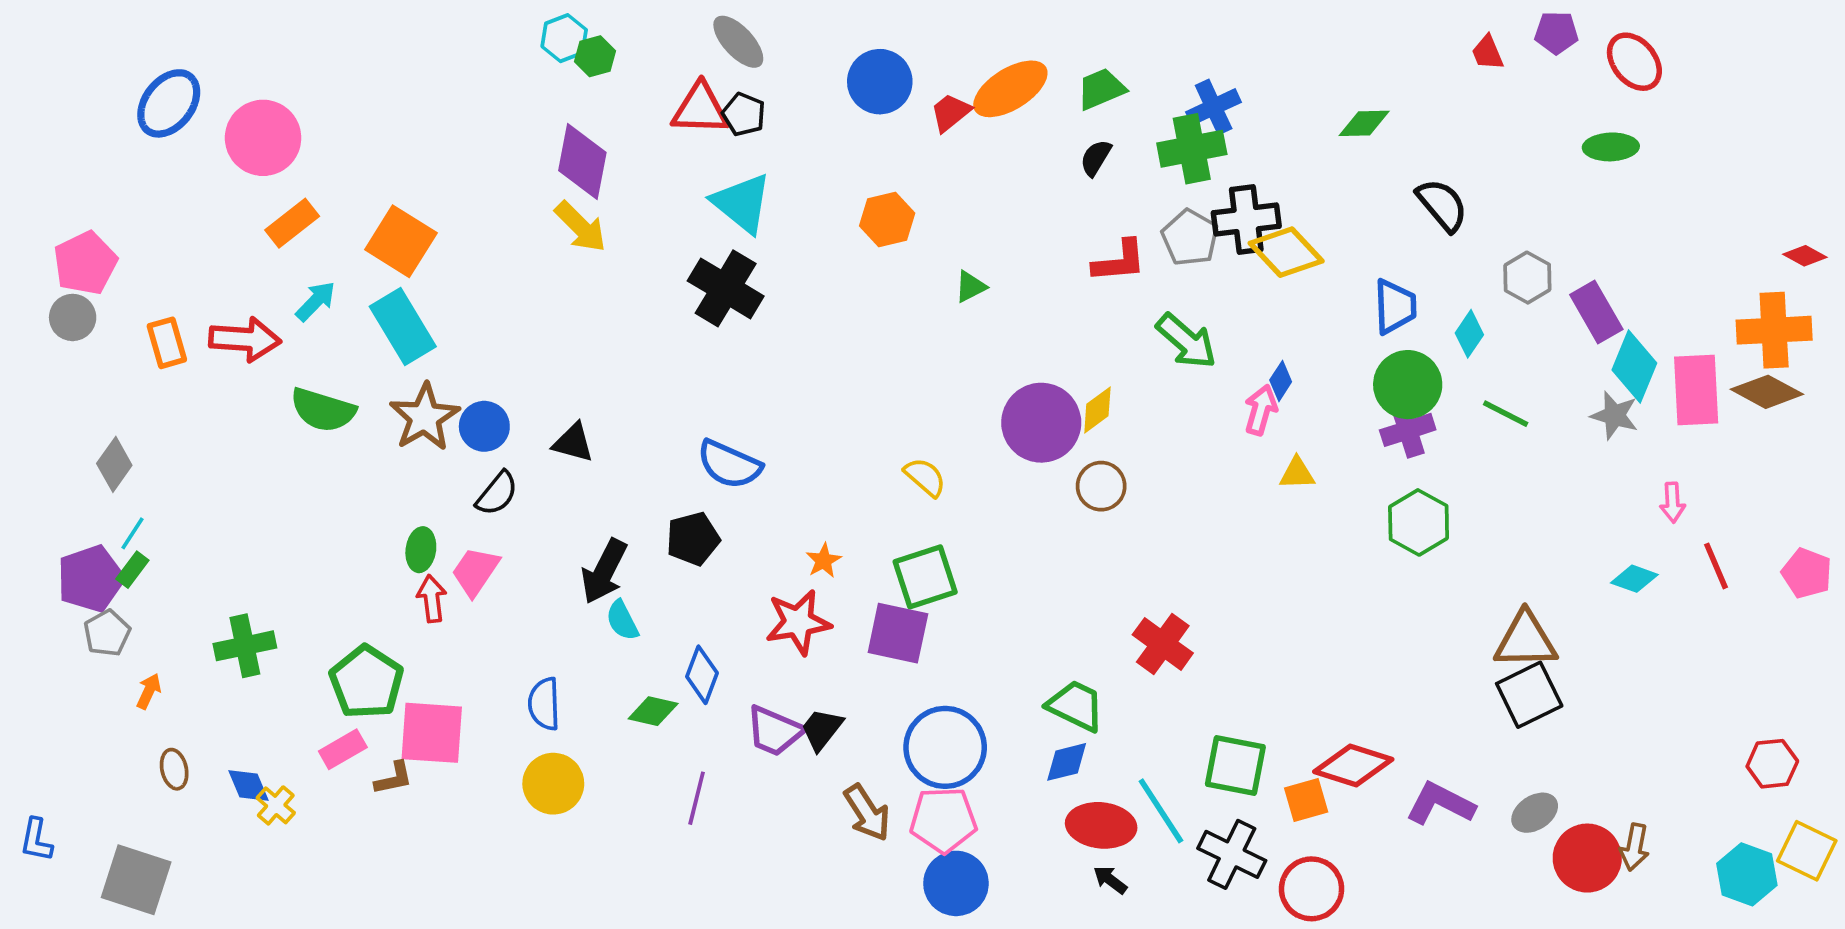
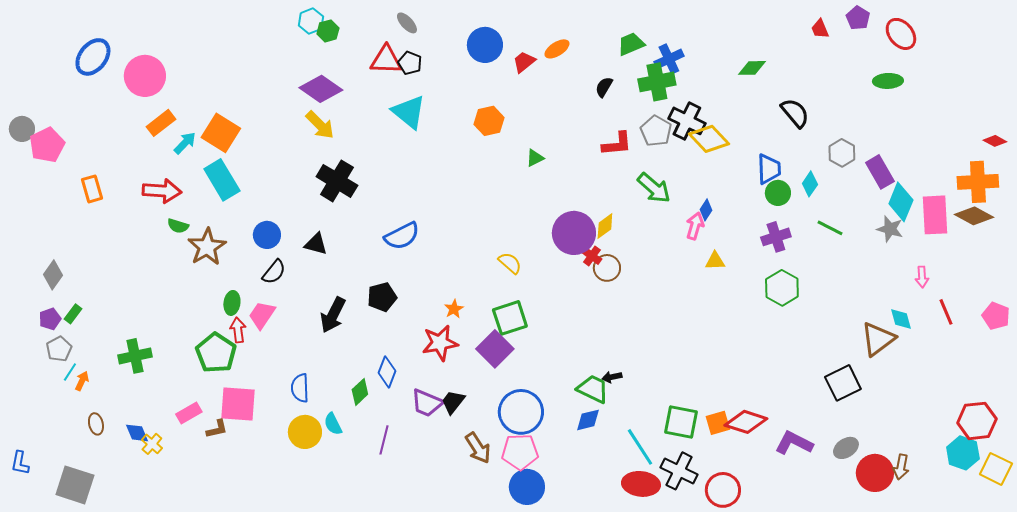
purple pentagon: (1556, 33) -> (858, 18), turned 30
gray ellipse: (738, 42) -> (407, 23), size x0.7
orange ellipse: (1010, 89) -> (557, 49), size x0.6
green trapezoid: (1101, 89) -> (631, 44), moved
purple diamond: (582, 161) -> (321, 89), turned -66
black cross: (1246, 220) -> (687, 121), turned 33
black cross: (726, 288) -> (337, 181), moved
cyan arrow: (316, 301) -> (185, 143), moved
gray circle: (73, 317) -> (22, 129), moved
red arrow: (245, 339) -> (162, 191), moved
green circle: (1408, 385) -> (778, 193), moved, size x0.7
green semicircle: (323, 410) -> (178, 226), size x0.6
brown star: (424, 417) -> (207, 247), moved
gray diamond: (114, 464) -> (53, 275), moved
blue semicircle: (729, 464) -> (402, 236), moved, turned -51
cyan line: (132, 533) -> (70, 372), moved
purple pentagon: (91, 579) -> (50, 319), size x0.6
cyan diamond: (1634, 579) -> (901, 319), turned 55
cyan semicircle: (622, 620) -> (333, 424), moved
purple square: (898, 633) -> (495, 349), turned 33
brown triangle: (1526, 640) -> (878, 339), moved, turned -36
red cross: (1163, 644) -> (592, 256), moved, size x0.6
green pentagon: (366, 682) -> (216, 353), moved
green diamond: (653, 711) -> (360, 392), turned -56
red hexagon: (1772, 764) -> (977, 421), size x1.4
orange square: (1306, 800) -> (718, 423), moved
red ellipse: (1101, 825) -> (641, 484), moved
cyan hexagon: (1747, 874) -> (963, 453), moved
black arrow: (1110, 880) -> (612, 377), moved, turned -48

